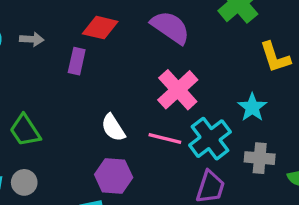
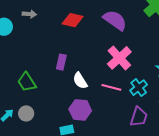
gray arrow: (32, 39) -> (29, 14), moved
purple rectangle: (77, 61) -> (61, 62), moved
cyan cross: (210, 139) -> (139, 88), size x0.7

